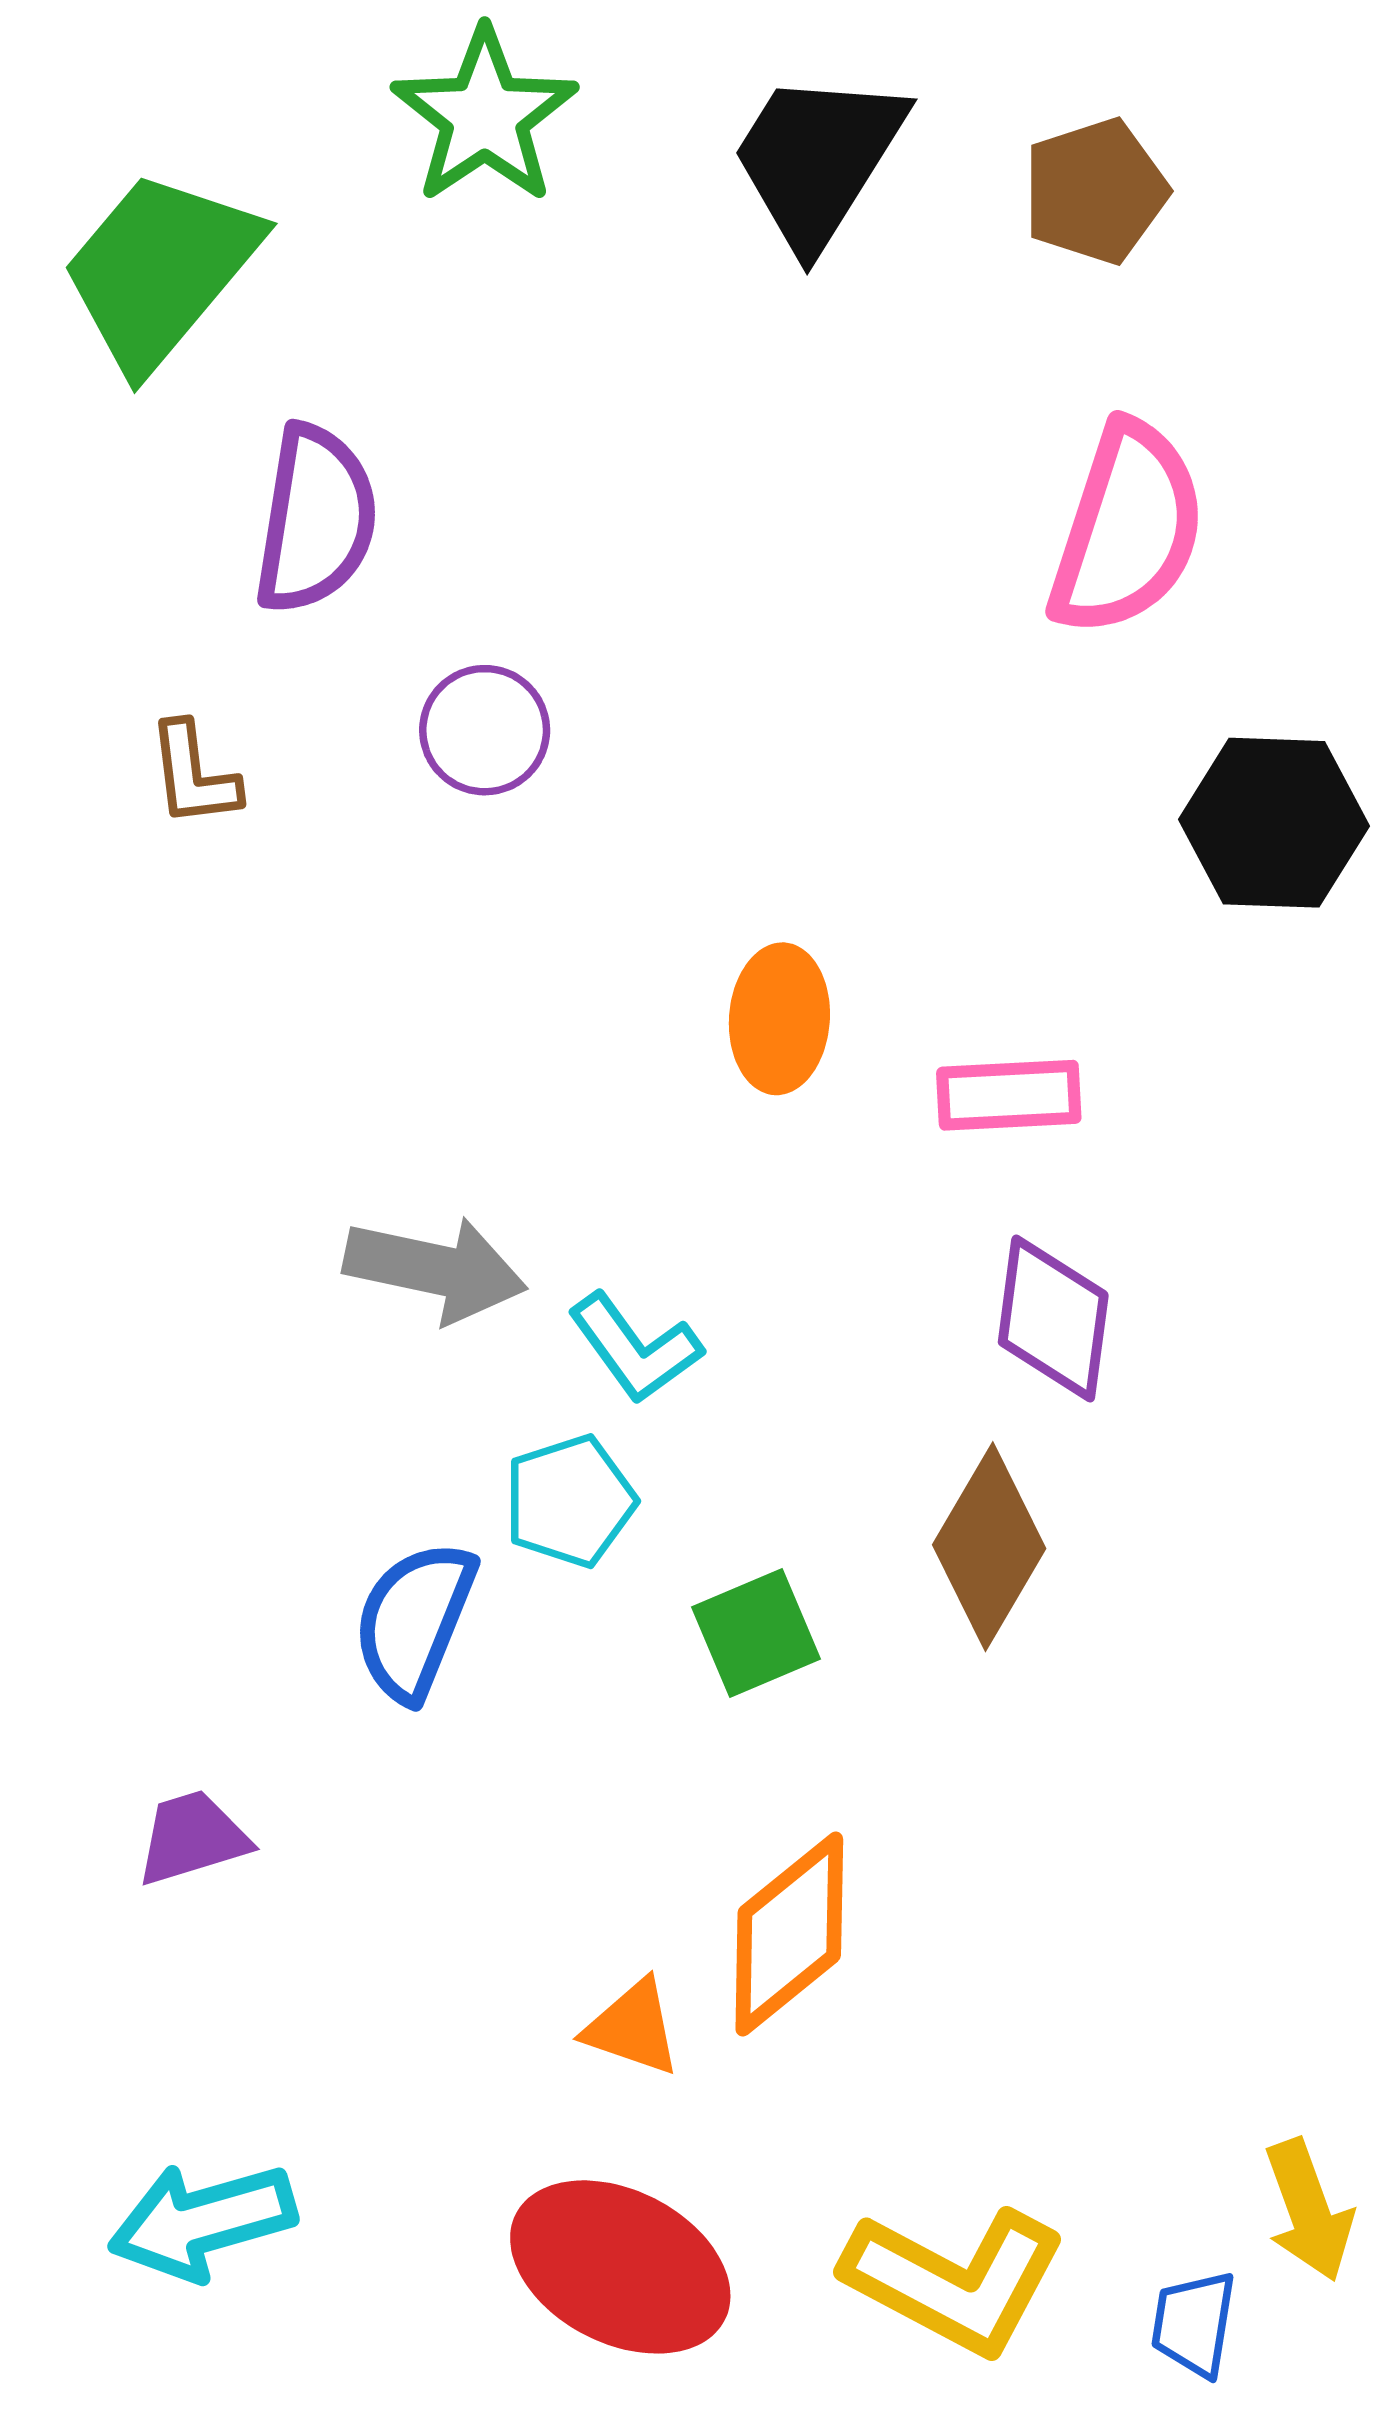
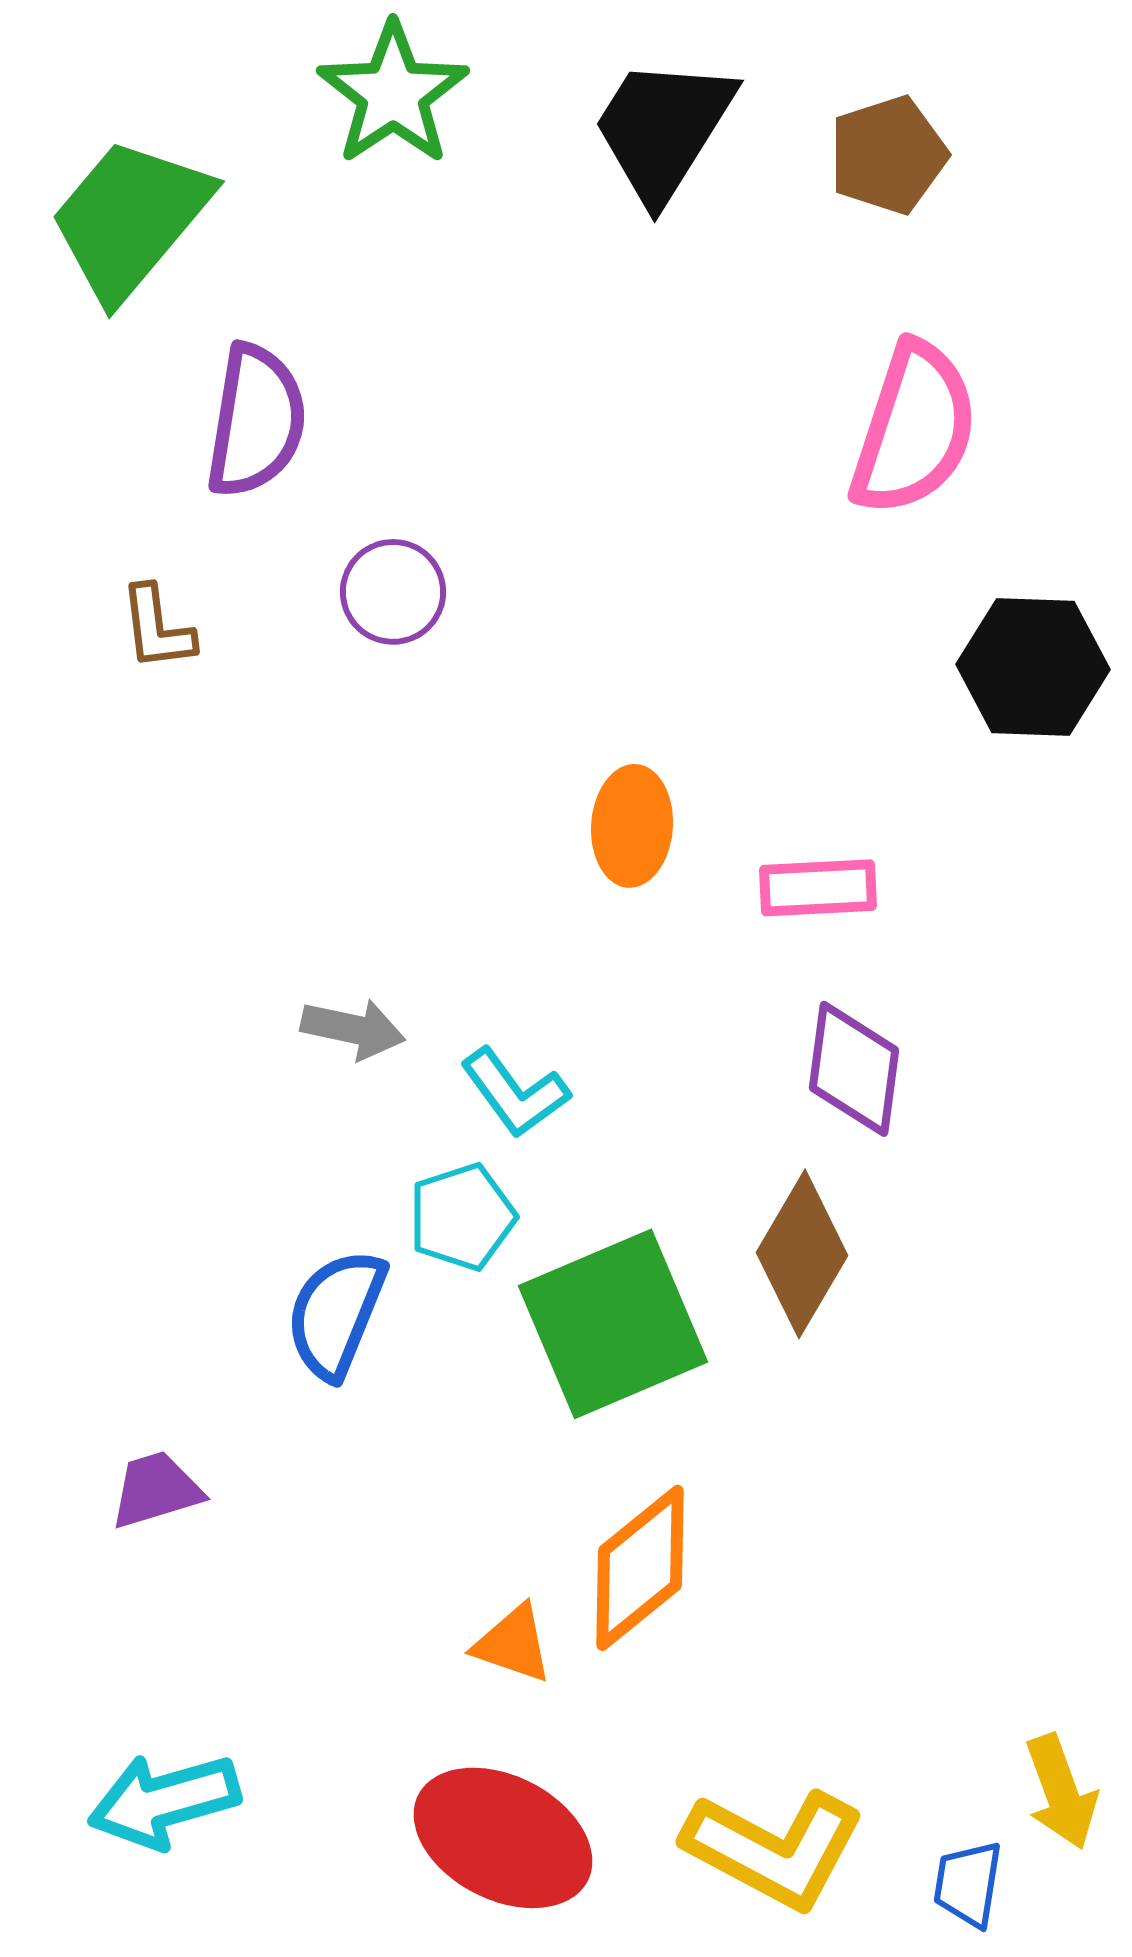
gray arrow: (435, 1269) -> (353, 1029), size x0.7
green square: (756, 1633) -> (613, 1324), size x1.8

